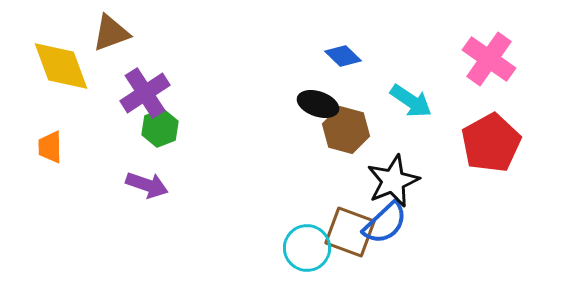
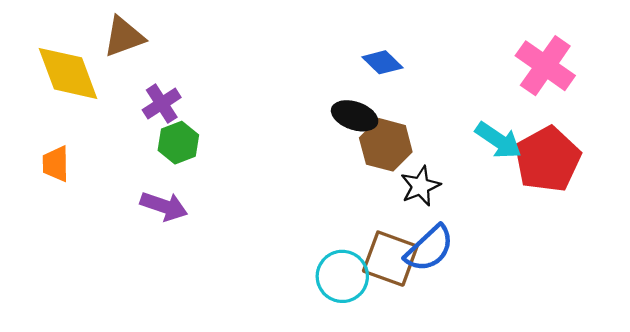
purple cross: (145, 93) -> (162, 104), size x0.7
cyan arrow: (411, 101) -> (498, 140), moved
black star: (393, 181) -> (420, 186), moved, size x0.7

